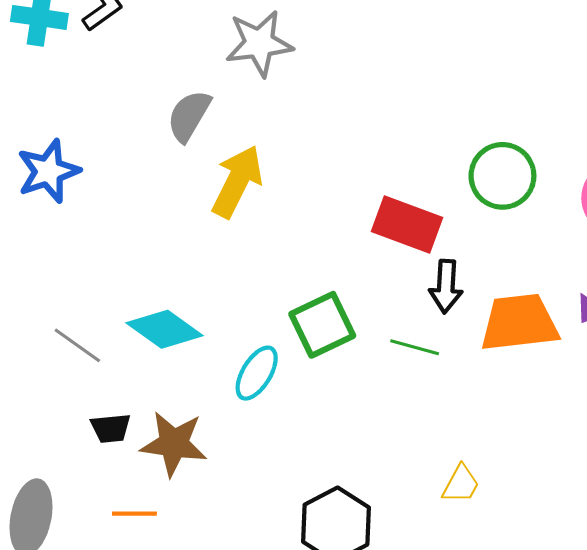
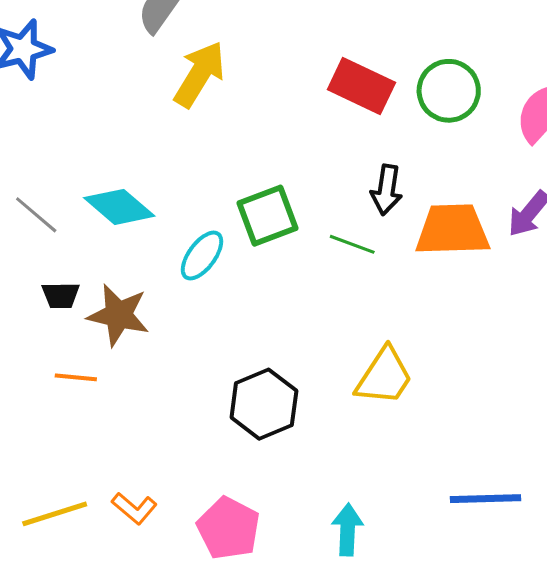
red rectangle: (407, 224) -> (361, 86), moved
yellow trapezoid: (461, 484) -> (384, 376), size x1.6

